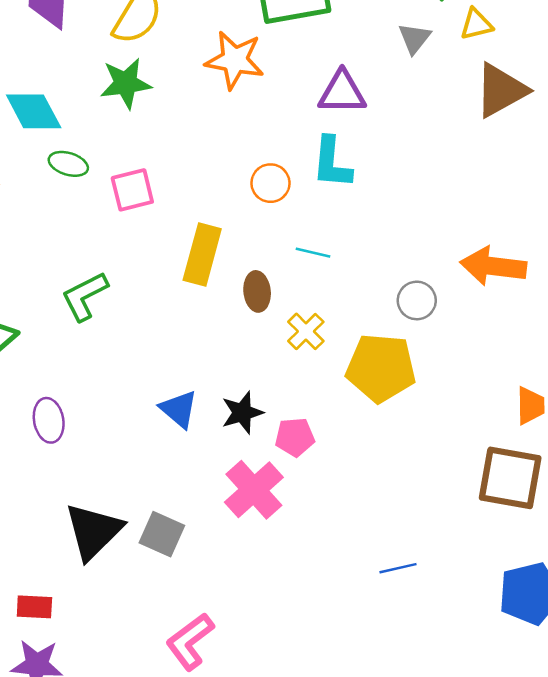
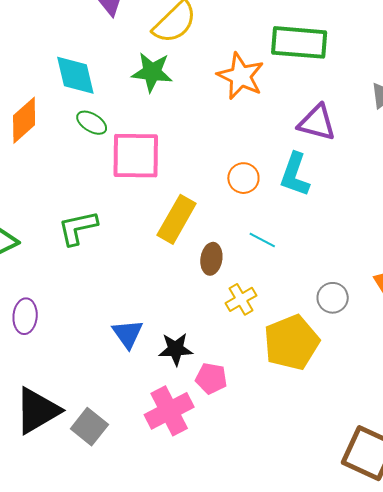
pink square: (132, 190) -> (136, 156), size x1.5
yellow pentagon: (381, 368) -> (291, 342), turned 30

